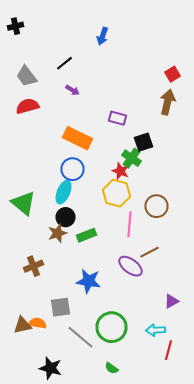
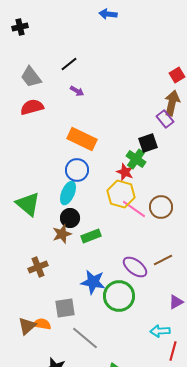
blue arrow: (102, 36) -> (108, 14), moved, turned 78
purple rectangle: (118, 118) -> (165, 119), moved, turned 36
pink line: (130, 224) -> (134, 209), moved, turned -60
brown line: (150, 252) -> (163, 260), moved
brown triangle: (22, 325) -> (27, 326), turned -30
green circle: (112, 327) -> (119, 296), moved

